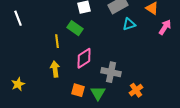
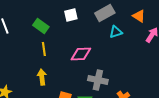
green rectangle: (75, 28) -> (41, 26), moved
pink diamond: (84, 58) -> (81, 54), moved, turned 30

